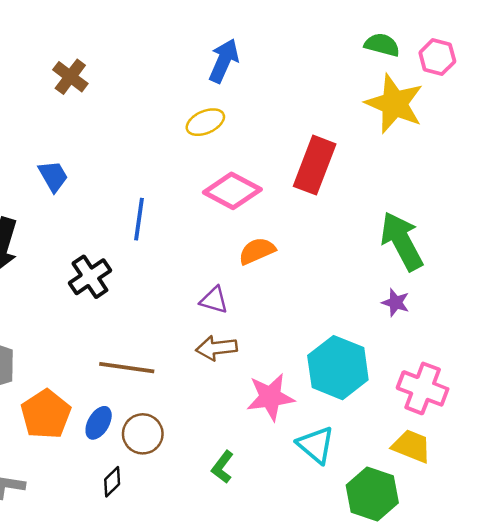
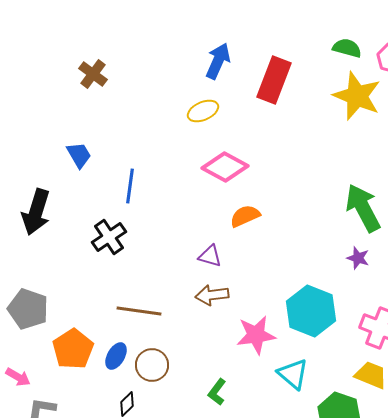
red rectangle: (315, 165) -> (274, 80), moved
blue line: (139, 219) -> (130, 186), moved

